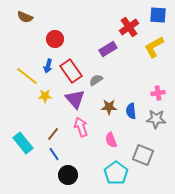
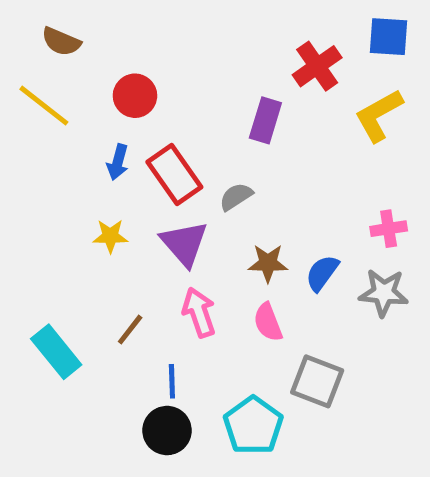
purple rectangle: (108, 49) -> (265, 120), turned -42
yellow line: (27, 76) -> (44, 106), moved
blue semicircle: (131, 111) -> (322, 273), turned 42
pink semicircle: (111, 140) -> (268, 322), moved
blue line: (54, 154) -> (172, 381), moved, turned 32
gray square: (143, 155) -> (317, 381), moved
cyan pentagon: (116, 173) -> (253, 426), moved

